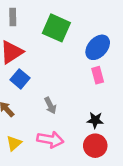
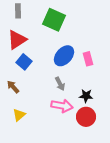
blue ellipse: (98, 47) -> (64, 56), moved
gray arrow: (50, 106) -> (60, 84), moved
pink arrow: (50, 140) -> (62, 106), moved

